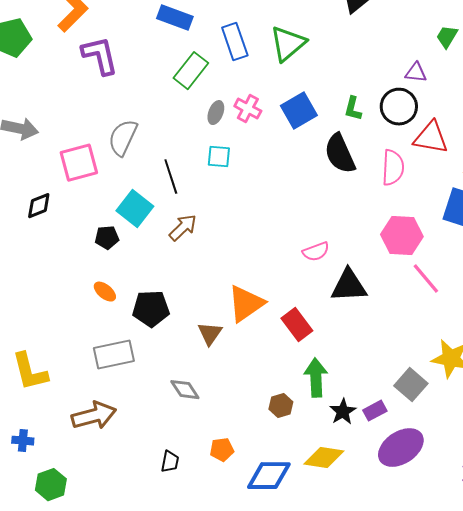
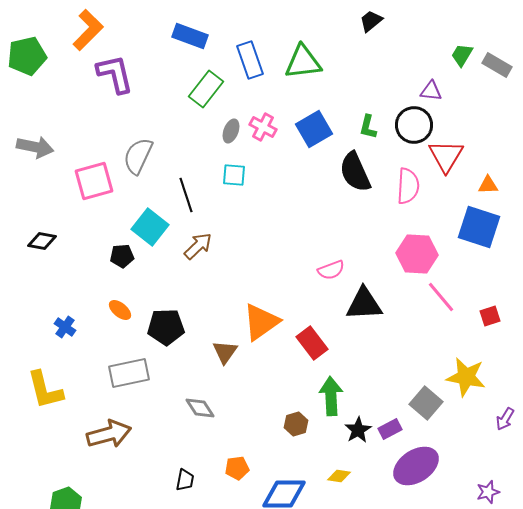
green triangle: (288, 44) -> (303, 62), turned 33
red triangle: (431, 138) -> (446, 156), turned 51
black diamond: (39, 206) -> (42, 241), moved, turned 32
blue cross: (23, 441) -> (65, 327), moved, turned 30
yellow diamond: (324, 458) -> (339, 476), size x0.6

